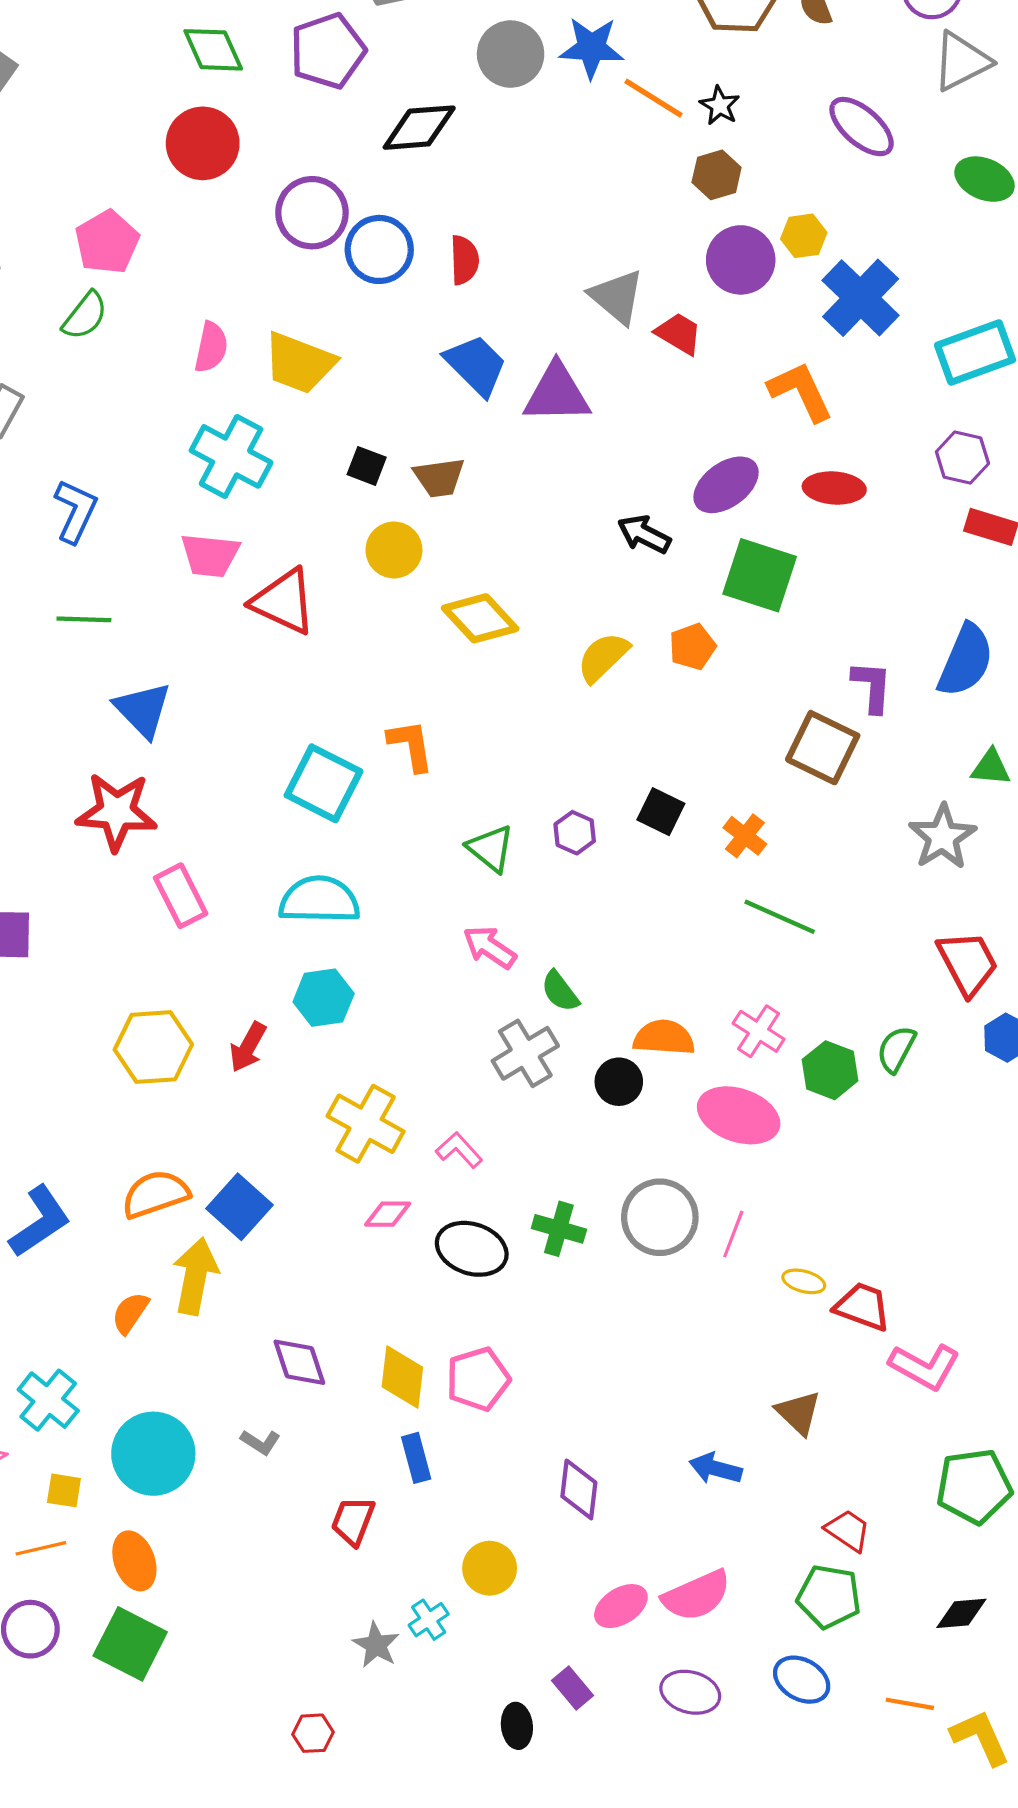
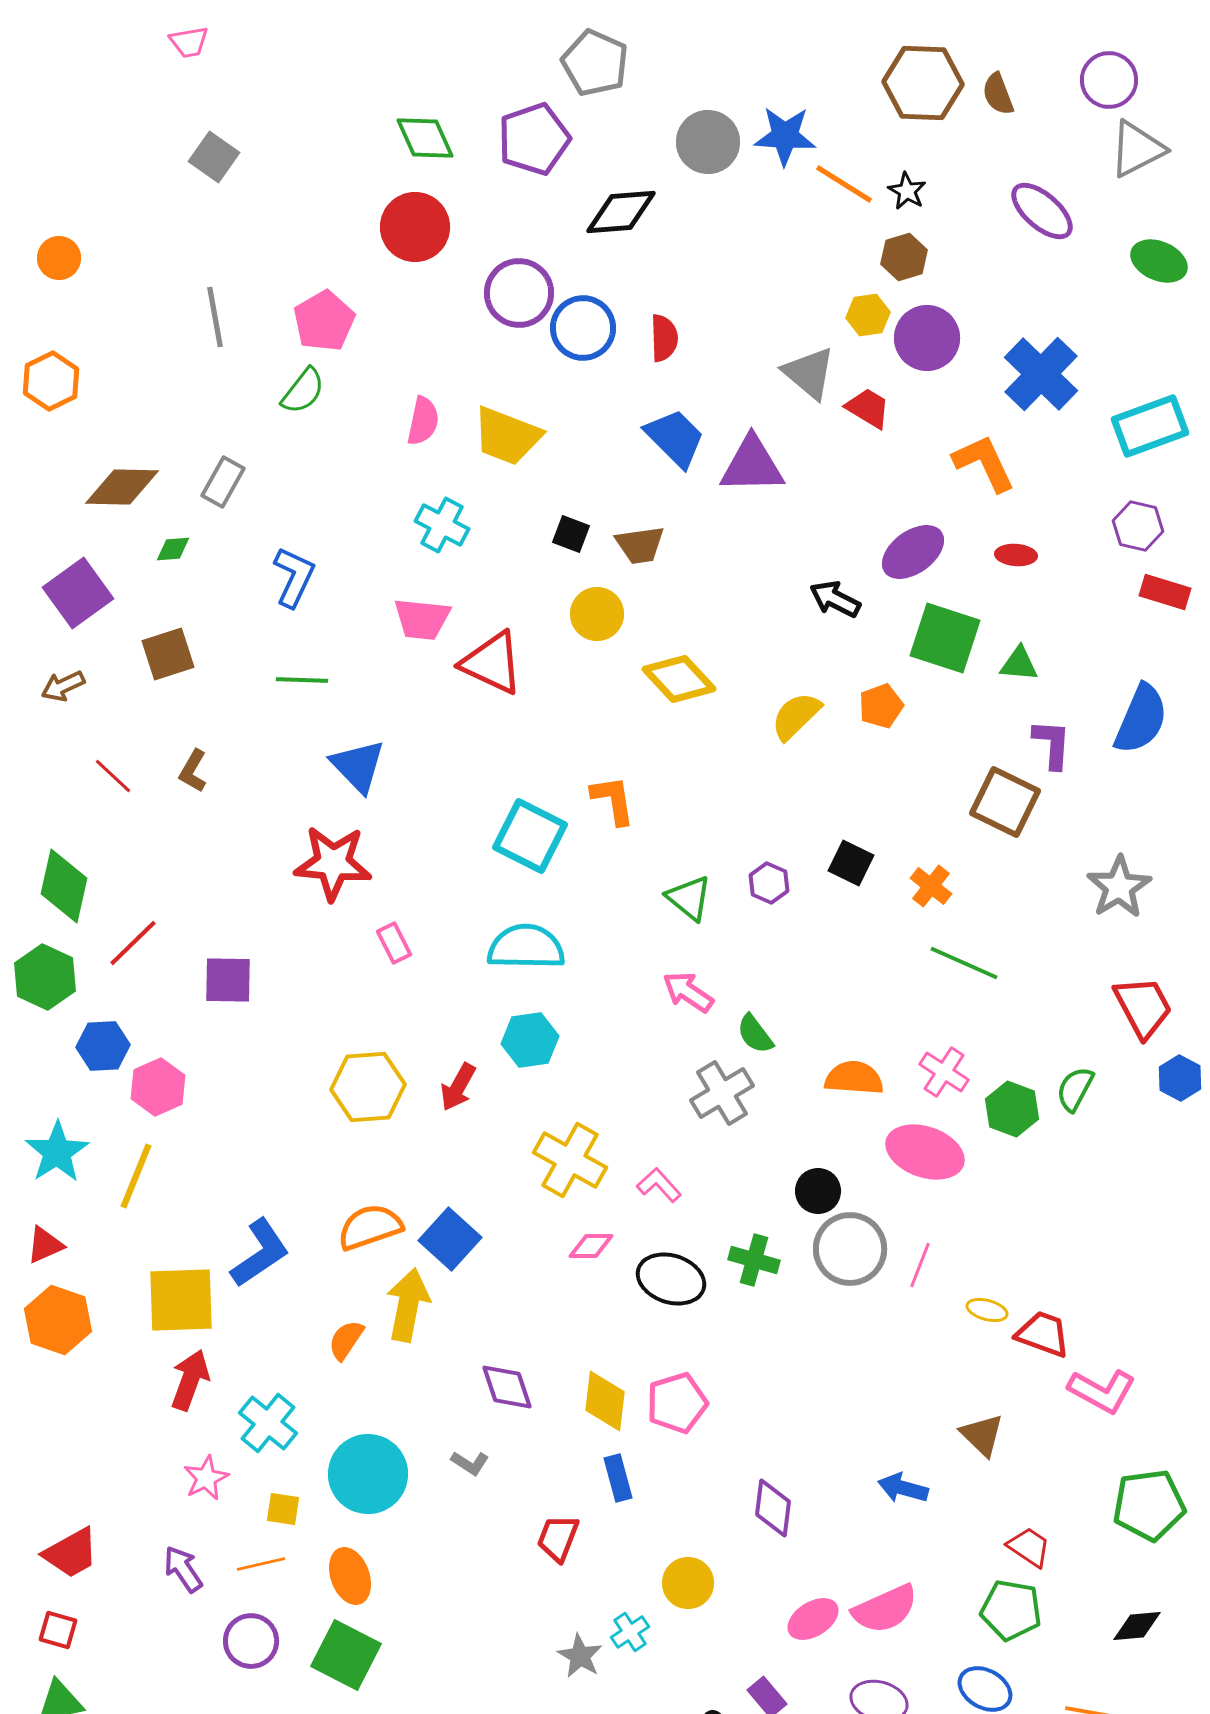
yellow hexagon: (804, 236) -> (868, 315), moved
cyan cross: (231, 456) -> (442, 525), size x0.7
red ellipse: (834, 488) -> (1016, 555), size x0.7
green triangle: (991, 768) -> (1019, 664), moved
pink rectangle: (181, 896) -> (394, 943), size x0.7
black circle: (619, 1082) -> (818, 1191), moved

